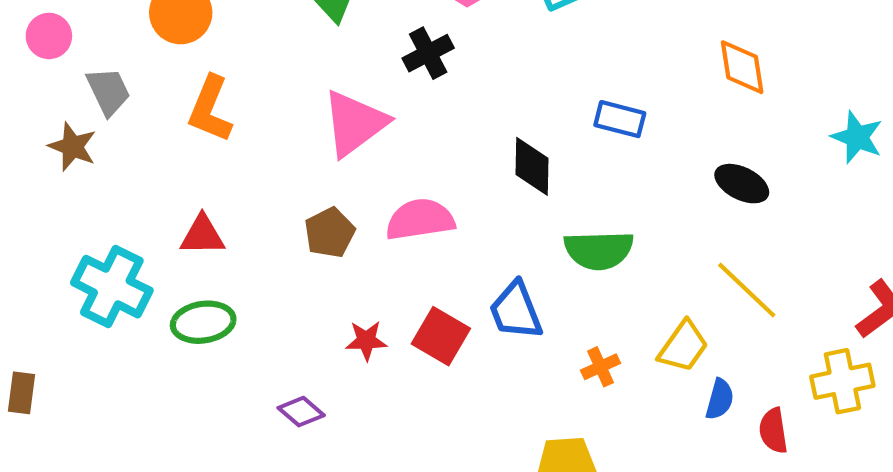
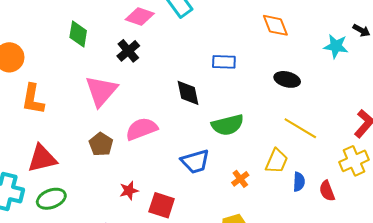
red triangle: (202, 235) -> (42, 158), size x1.4
blue trapezoid: (516, 311) -> (195, 161), turned -72
red square: (441, 336) -> (162, 205), moved

